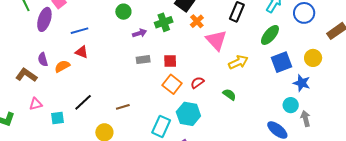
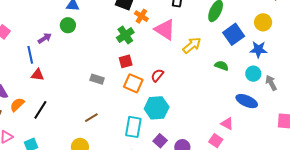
green cross: (164, 22) -> (125, 35), moved
blue line: (80, 31) -> (30, 55), turned -72
purple arrow: (140, 33) -> (45, 38), moved
gray rectangle: (143, 60) -> (97, 79), moved, turned 40
orange semicircle: (62, 66) -> (17, 105), moved
green semicircle: (229, 95) -> (222, 66), moved
black line: (83, 102) -> (40, 110), moved

